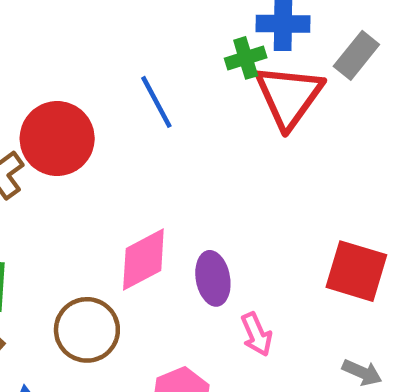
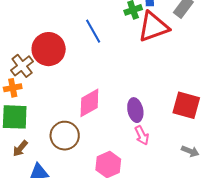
red triangle: (289, 96) -> (153, 27), turned 36
purple ellipse: (213, 278) -> (135, 110), moved

